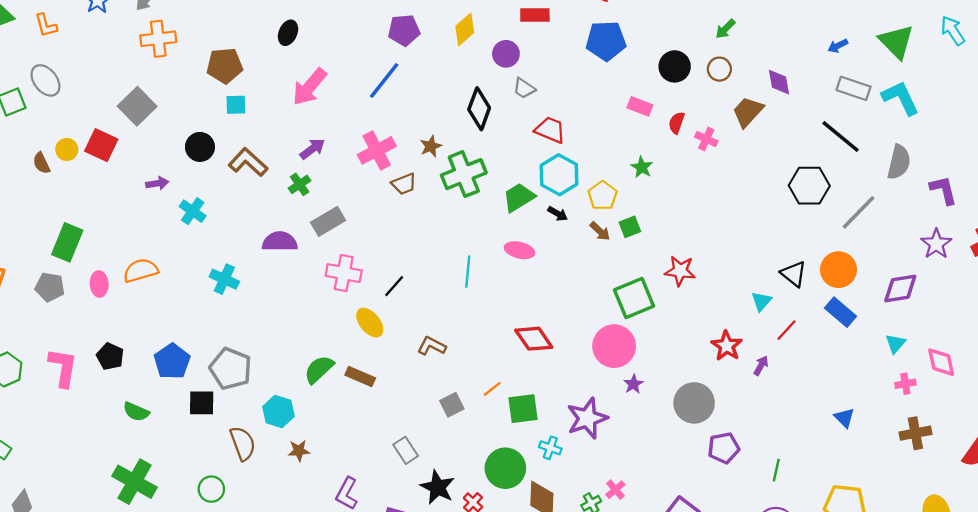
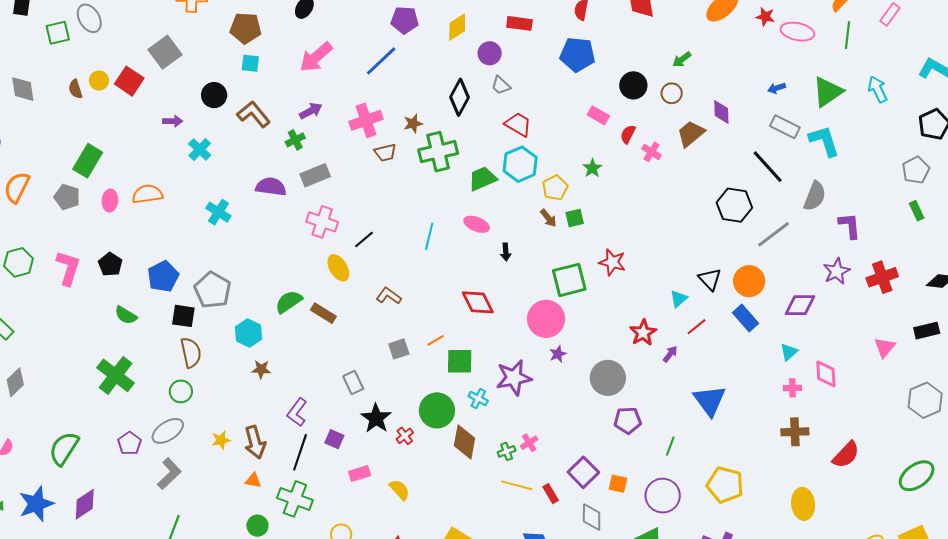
green triangle: (896, 42) -> (828, 92), turned 32
black arrow: (558, 214) -> (506, 252), moved, turned 48
blue triangle: (844, 418) -> (710, 401), moved, size x1.8
brown semicircle: (243, 443) -> (191, 353), moved

